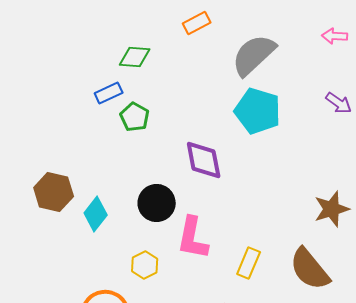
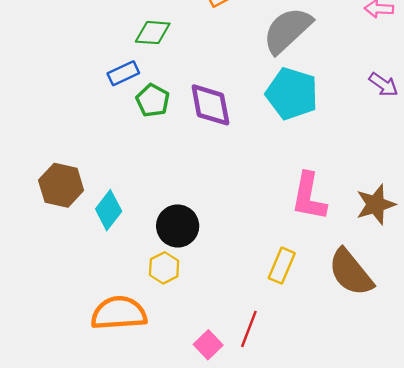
purple diamond: (204, 160) -> (210, 105), moved
black circle: (157, 203) -> (178, 226), moved
pink L-shape: (193, 238) -> (309, 197), moved

